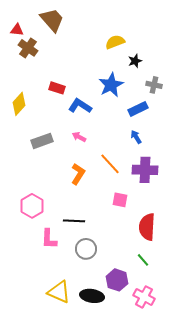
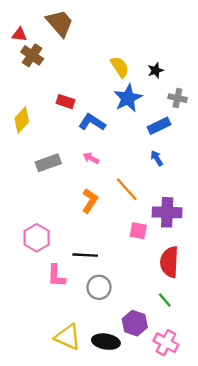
yellow semicircle: (115, 42) -> (120, 67), moved, turned 78
purple cross: (145, 170) -> (167, 212), moved

